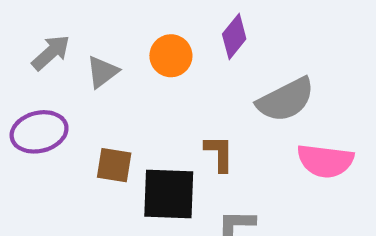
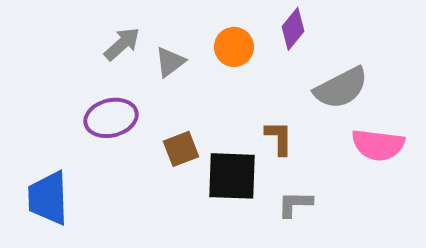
brown square: (114, 165) -> (181, 149), turned -30

